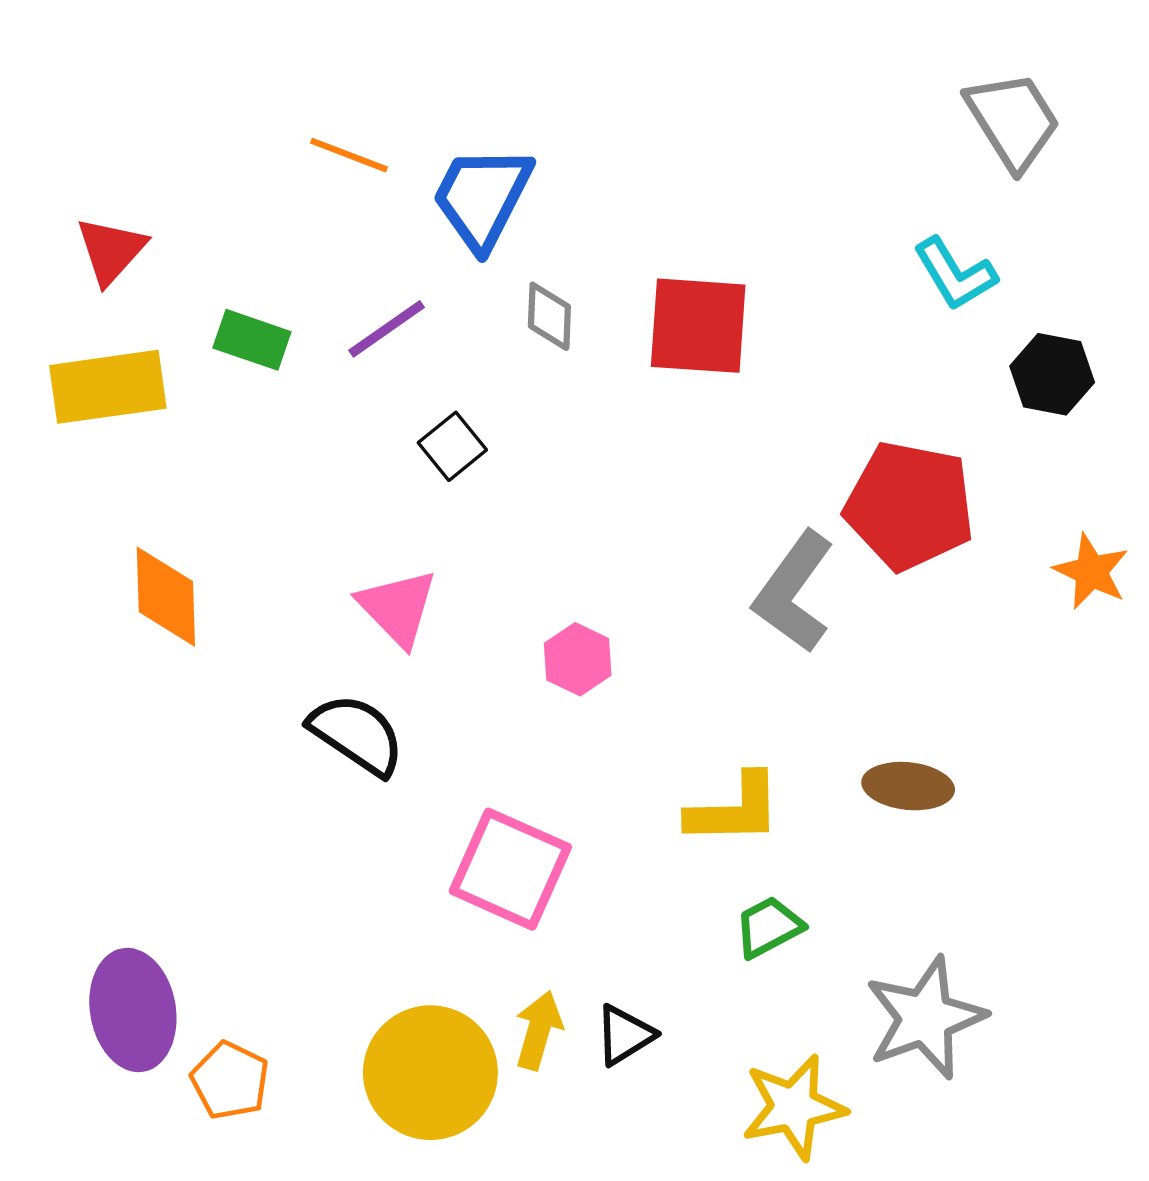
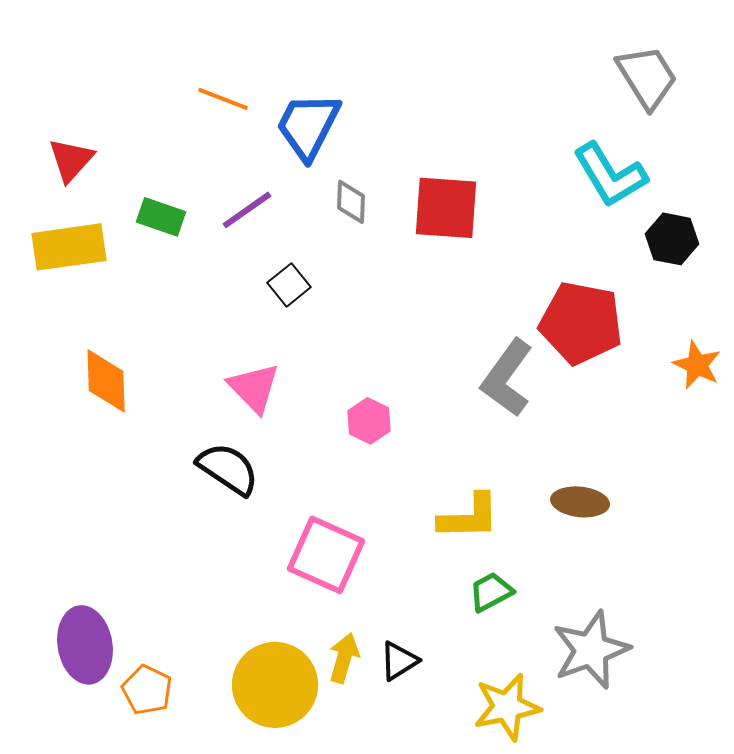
cyan L-shape: (955, 274) -> (610, 175), size x1.4

